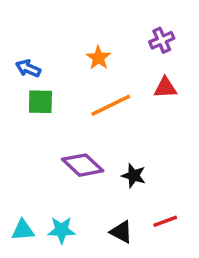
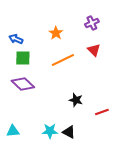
red triangle: (165, 88) -> (94, 50), turned 48
purple diamond: (83, 165) -> (23, 84), moved
red line: (165, 221) -> (102, 112), moved
cyan star: (62, 230) -> (50, 131), moved

